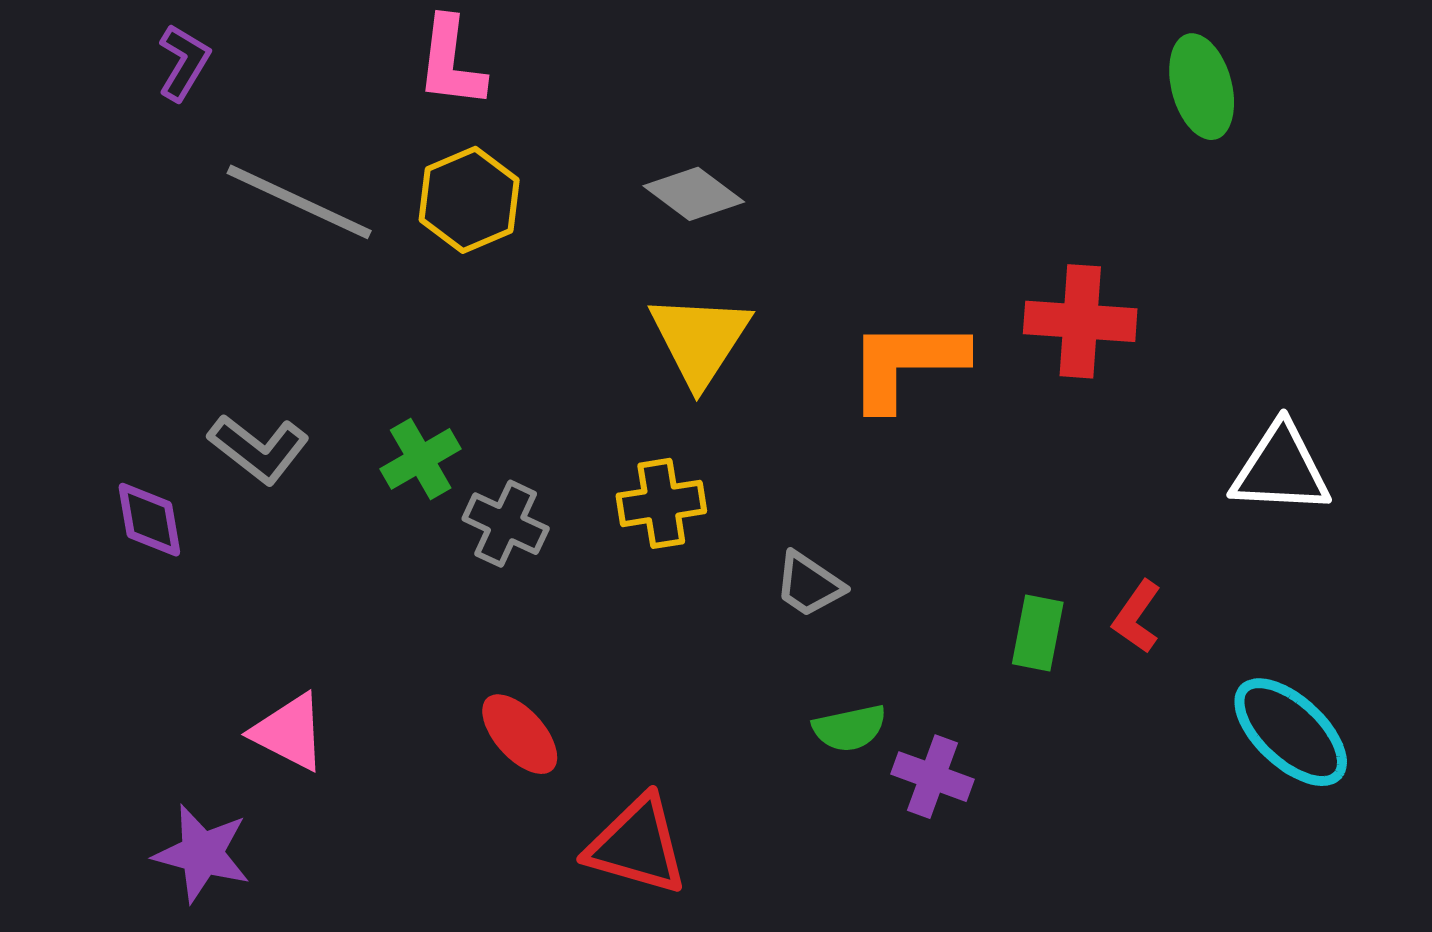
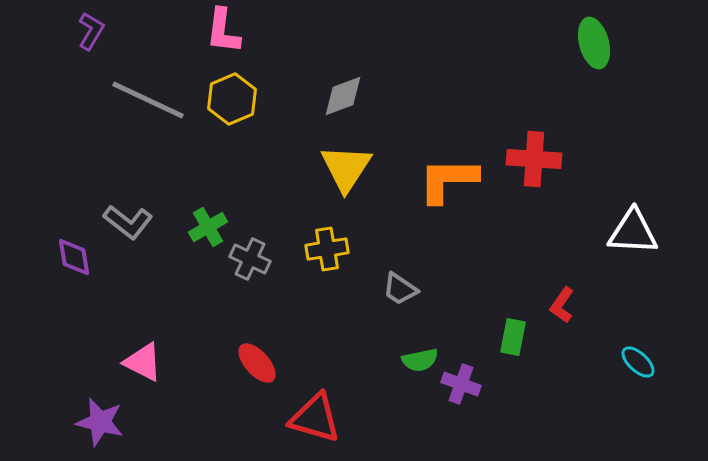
gray diamond: (694, 194) -> (343, 96), turned -57
green rectangle: (1038, 633) -> (513, 337), moved
cyan ellipse: (1291, 732) -> (638, 362), size x0.6

